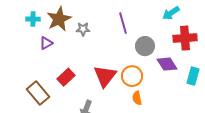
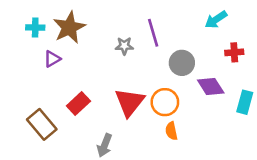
gray star: (83, 29) -> (124, 46), moved
red cross: (185, 38) -> (234, 52), size x0.6

